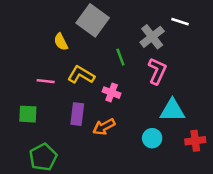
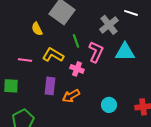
green line: (120, 57) -> (76, 41), moved
pink L-shape: (157, 71) -> (96, 52), moved
cyan triangle: (172, 110) -> (125, 52), moved

